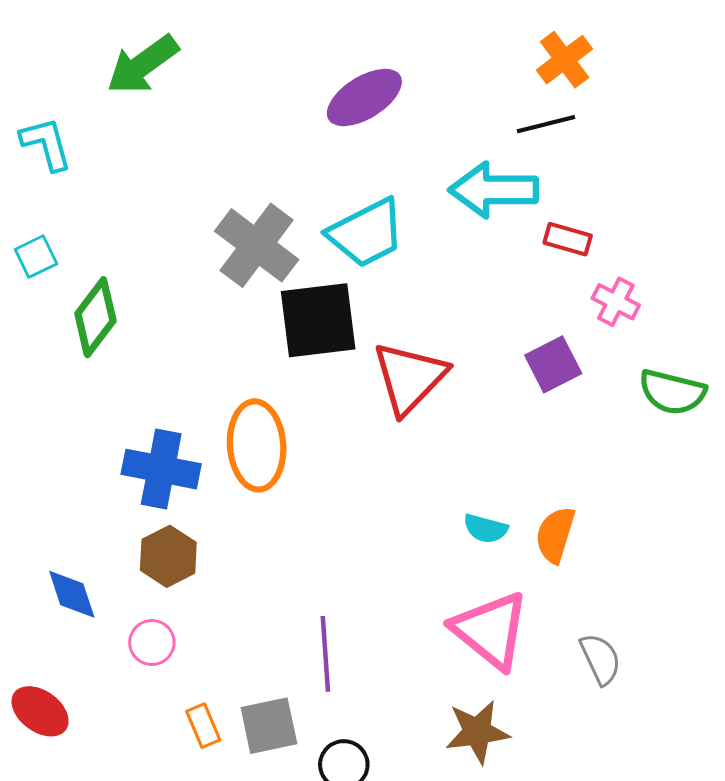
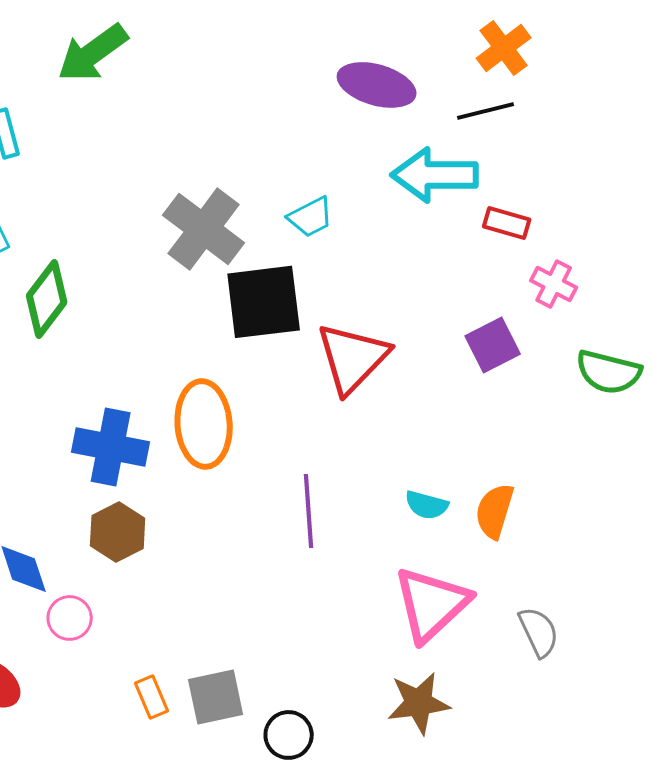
purple ellipse: (364, 98) -> (377, 85), moved, turned 48
cyan trapezoid: (366, 233) -> (311, 217), size x0.6
pink triangle: (491, 630) -> (432, 604), turned 38
pink circle: (152, 643) -> (70, 618), moved
purple line: (325, 654) -> (309, 511), moved

